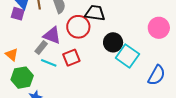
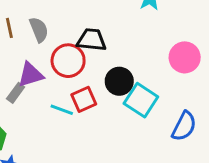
purple triangle: (52, 35) -> (31, 75), turned -36
red square: (71, 58) -> (84, 99), moved
cyan line: (49, 63) -> (62, 110), moved

